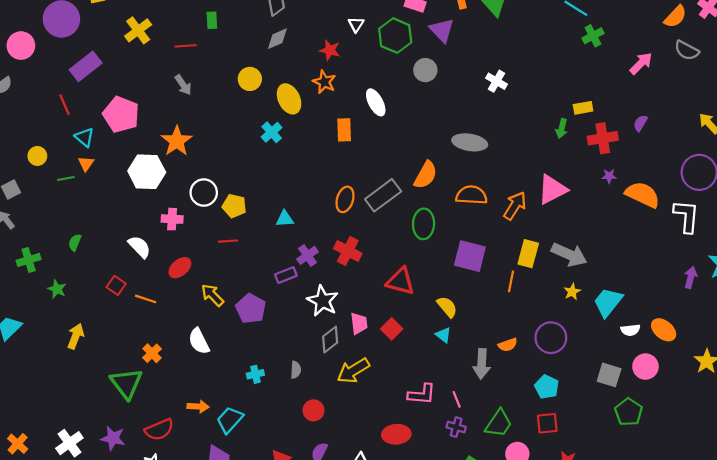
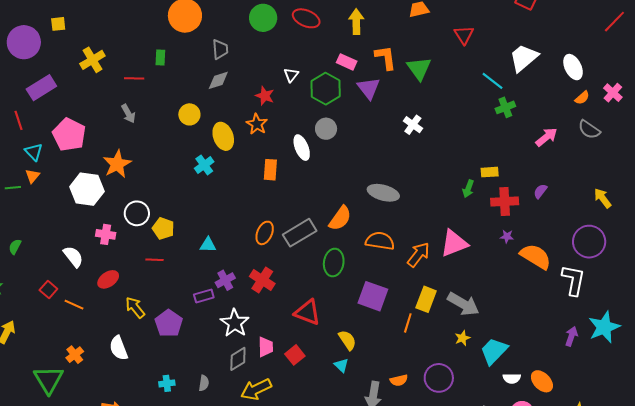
orange semicircle: (675, 17) -> (582, 98), size x0.7
gray circle: (425, 70) -> (326, 129), moved
white cross: (497, 81) -> (413, 125), moved

